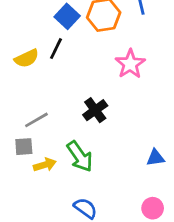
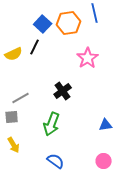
green arrow: (80, 156) -> (52, 124), turned 55
yellow arrow: (45, 165) -> (14, 145), moved, turned 77

